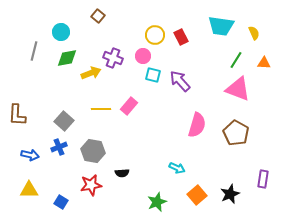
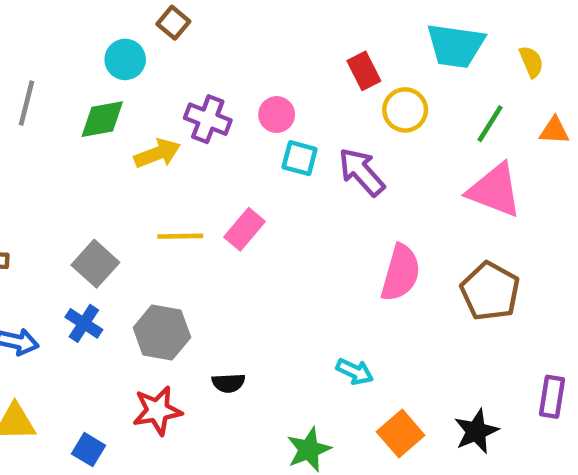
cyan circle: (61, 32) -> (125, 59), moved
yellow circle: (155, 35) -> (405, 110), moved
blue cross: (59, 147) -> (84, 323), turned -35

